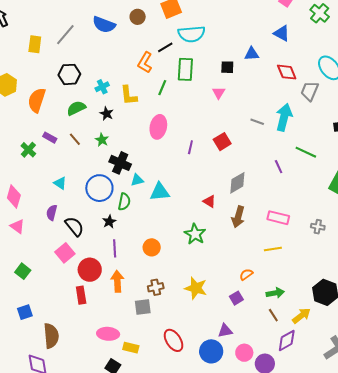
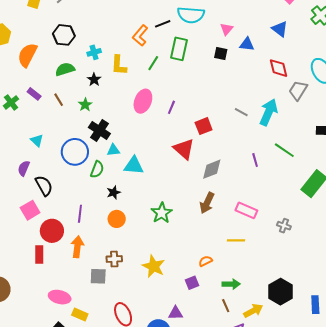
pink triangle: (219, 93) -> (227, 29), moved
purple line: (190, 147) -> (171, 107), moved
red triangle: (209, 201) -> (184, 149), moved, size x1.6
black star: (109, 222) -> (114, 192), moved

